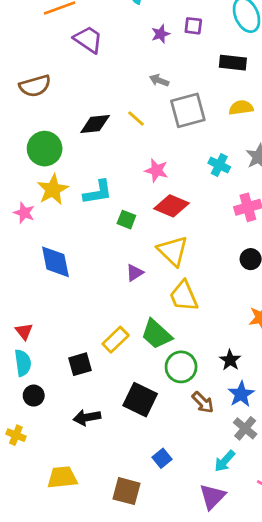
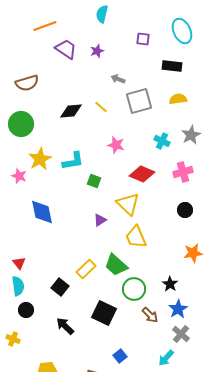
purple star: (161, 34) -> (97, 51), moved
green circle: (45, 149) -> (21, 124), moved
red diamond: (171, 206) -> (142, 174), moved
black square: (80, 364) -> (60, 287), turned -36
black arrow: (87, 417) -> (65, 326), turned 54

